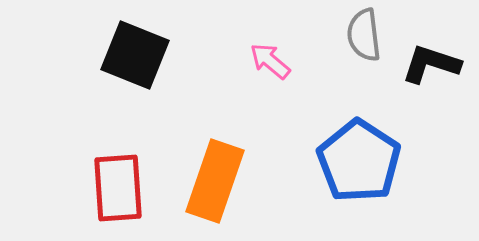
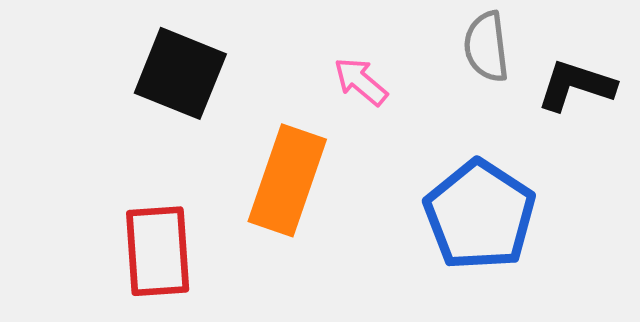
orange rectangle: (215, 181) -> (287, 180), moved

